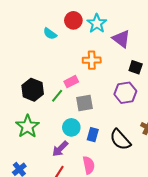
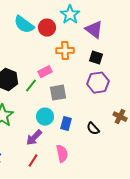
red circle: (73, 20) -> (47, 28), moved
cyan semicircle: (50, 34) -> (24, 25), size x1.5
black square: (136, 67) -> (96, 58), moved
black semicircle: (120, 140) -> (93, 129), size x0.6

